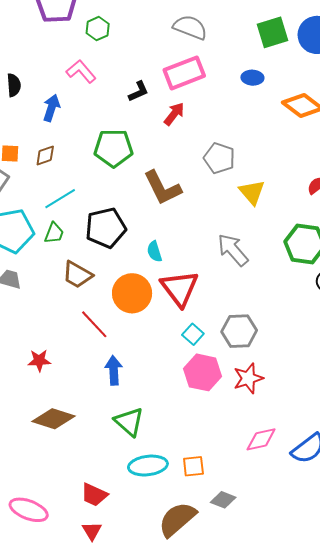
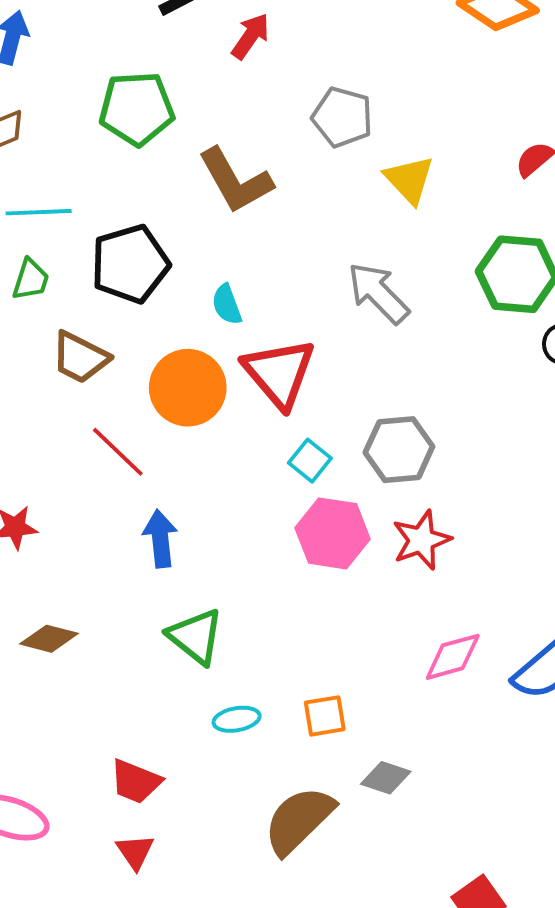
cyan line: (60, 199) -> (39, 212), turned 32
brown diamond: (54, 419) -> (49, 639), size x0.7
cyan ellipse: (148, 466) -> (237, 719), size x0.6

